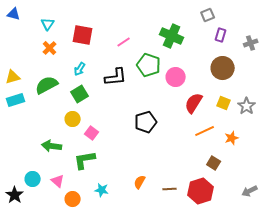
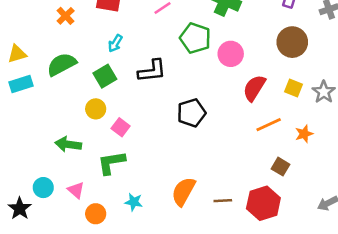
cyan arrow: (80, 69) -> (115, 43), moved
black L-shape: (116, 77) -> (152, 71), moved
orange semicircle: (140, 182) -> (183, 191), size x1.6

